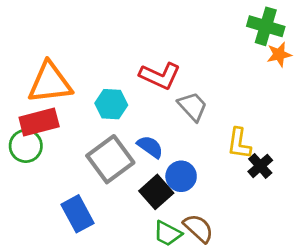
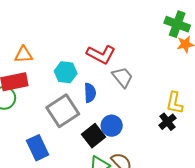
orange triangle: (50, 83) -> (24, 55), size x0.6
yellow L-shape: (239, 143) -> (175, 103), moved
blue semicircle: (150, 147) -> (90, 93), moved, turned 48

